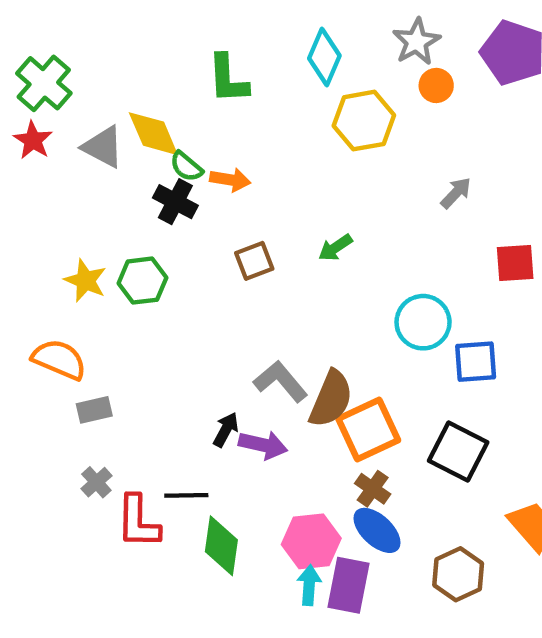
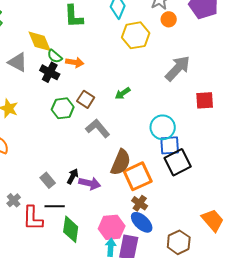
gray triangle: (103, 147) -> (18, 62), moved
gray arrow: (456, 193) -> (178, 68), size x1.8
brown square: (254, 261) -> (86, 99), turned -36
green hexagon: (142, 281) -> (63, 108), moved
blue square: (476, 362) -> (170, 145), moved
gray L-shape: (281, 381) -> (98, 128), moved
gray rectangle: (94, 410) -> (48, 180), moved, turned 63
black square: (458, 452) -> (178, 162), moved, turned 36

